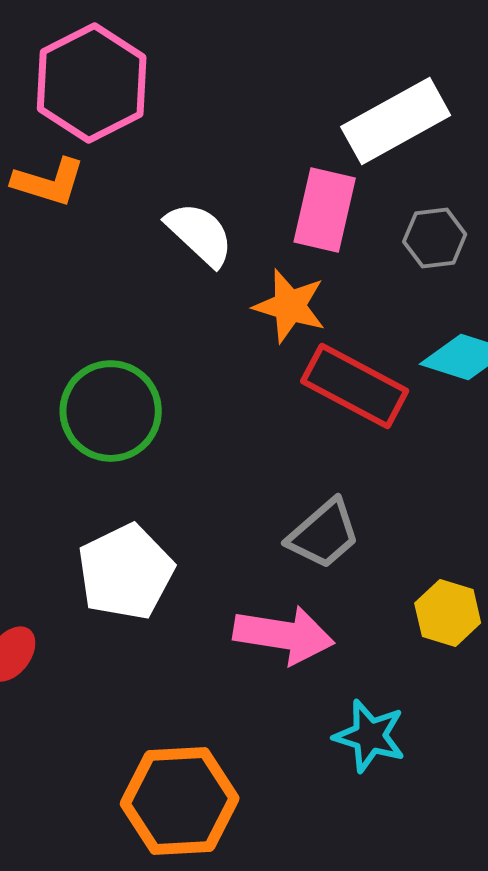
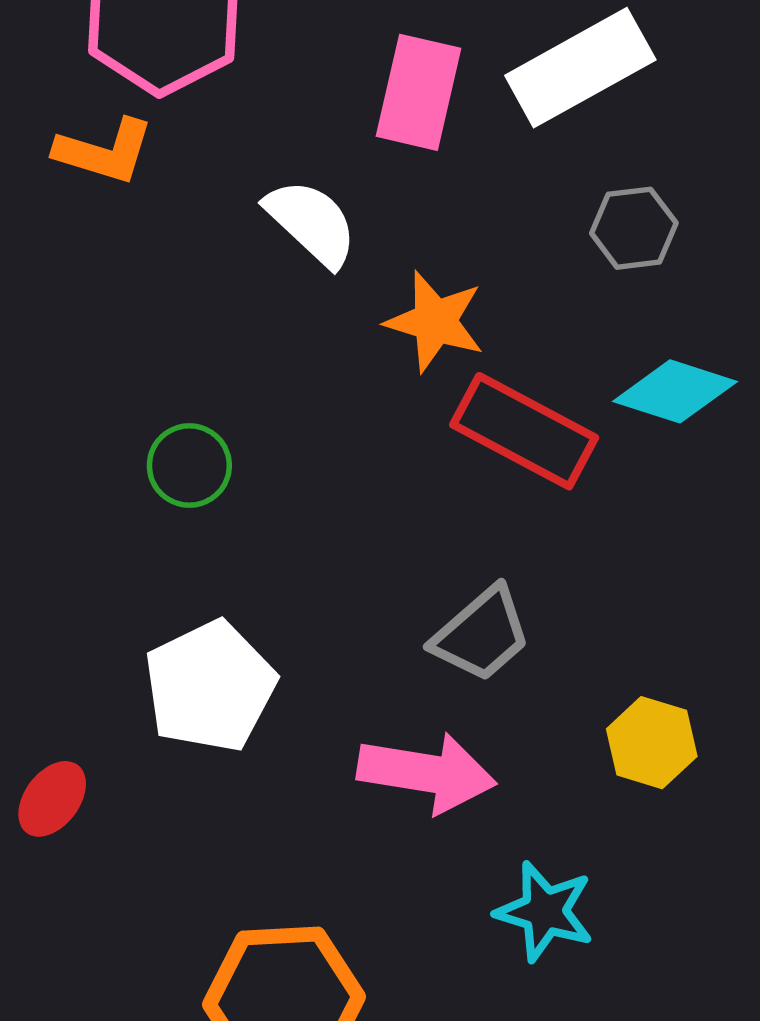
pink rectangle: (325, 210) -> (418, 92), moved
green circle: (111, 411) -> (189, 466), size x0.6

